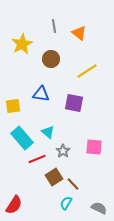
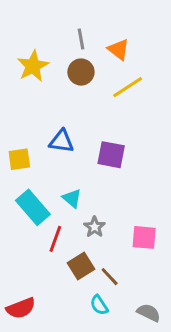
brown circle: (51, 59) -> (81, 72), moved
yellow line: (87, 71) -> (128, 87), moved
pink square: (94, 147) -> (144, 237), moved
red line: (37, 159) -> (55, 239), turned -48
cyan semicircle: (66, 203) -> (99, 305), turned -64
red semicircle: (14, 205) -> (21, 308), turned 36

